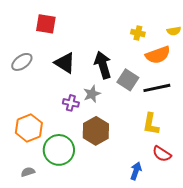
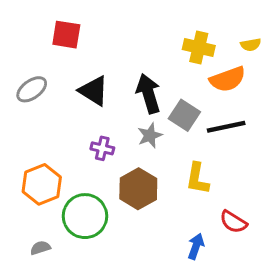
yellow cross: (138, 33) -> (199, 48), size x1.5
gray star: (92, 94) -> (150, 135), moved
yellow L-shape: (151, 124) -> (197, 179), moved

